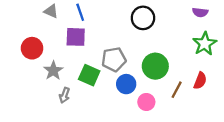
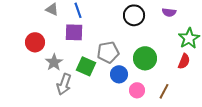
purple semicircle: (200, 12) -> (169, 12), moved
red semicircle: (200, 81) -> (184, 61), moved
brown line: (177, 90) -> (164, 91), moved
gray arrow: (65, 95) -> (64, 84), size x1.5

